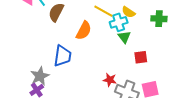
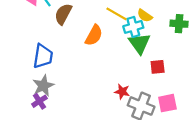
green triangle: (124, 37) -> (140, 43), size x1.5
blue trapezoid: (63, 56) -> (43, 56), moved

